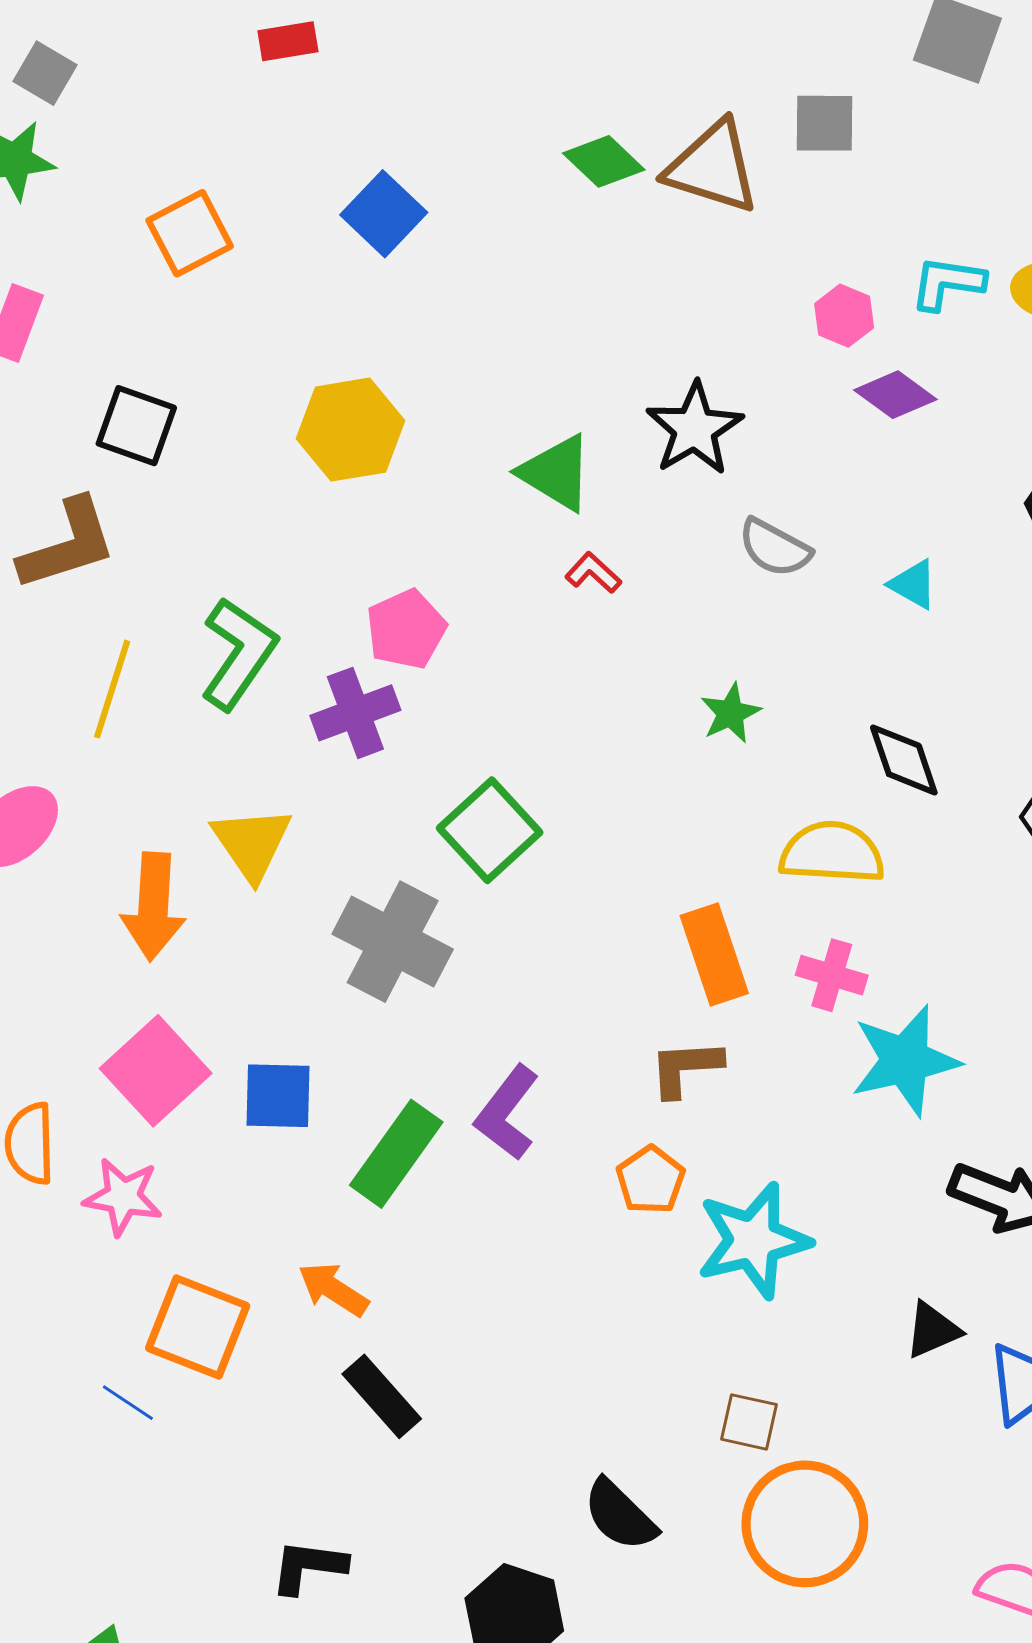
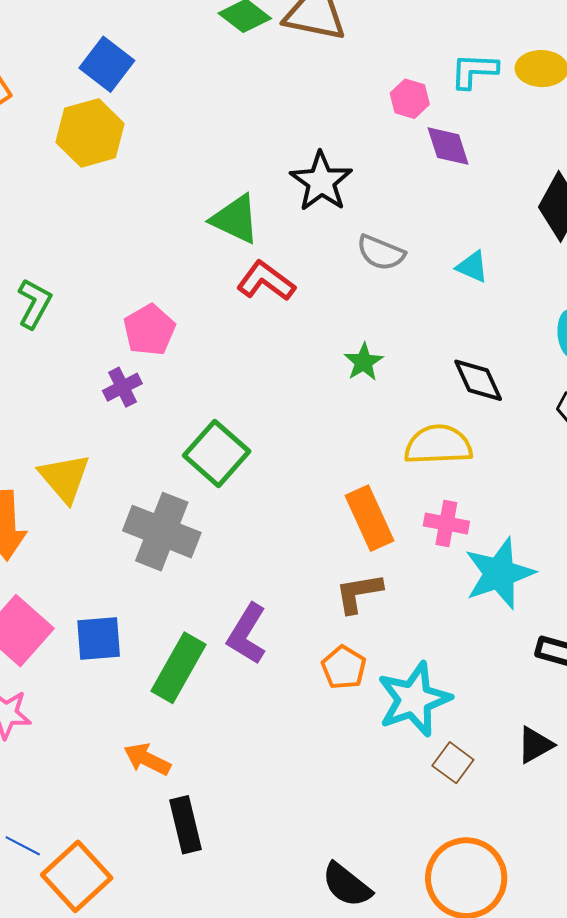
purple diamond: (895, 395) -> (448, 146), turned 42
yellow hexagon: (350, 430) -> (90, 133), moved
red L-shape: (593, 573) -> (266, 281), size x1.6
green L-shape: (239, 653) -> (34, 303), moved, size x0.7
purple cross: (355, 713) -> (122, 387), size x0.7
orange square: (198, 1327) -> (77, 876), moved, turned 32
black rectangle: (382, 1396) -> (186, 825), turned 34
brown square: (749, 1422) -> (453, 763), moved, turned 30

